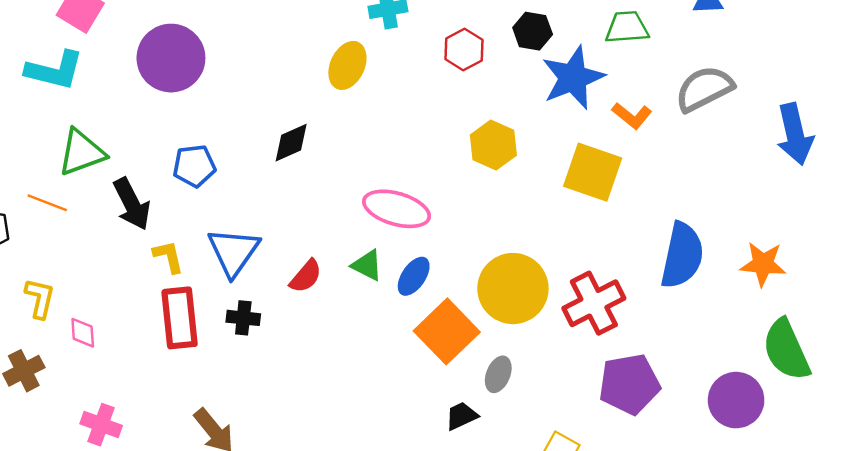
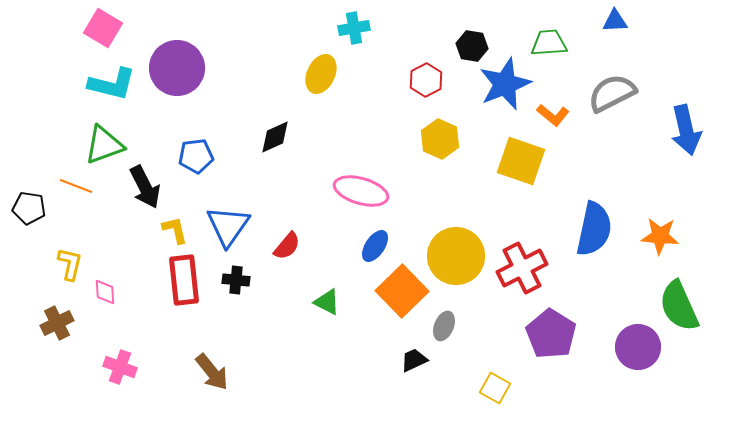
red hexagon: (464, 49) -> (426, 80), moved
cyan L-shape: (55, 70) -> (112, 84), moved
green triangle: (367, 265) -> (327, 302), moved
purple pentagon: (629, 384) -> (551, 334), turned -30

